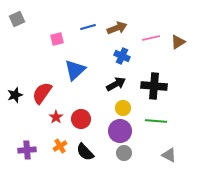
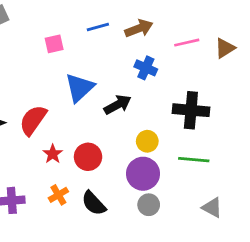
black arrow: (116, 84) -> (118, 105), moved

